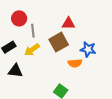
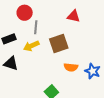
red triangle: (69, 23) -> (74, 16), moved
blue star: (88, 49) -> (93, 71), moved

